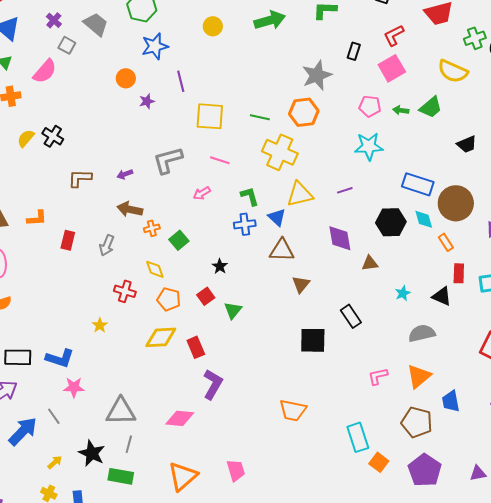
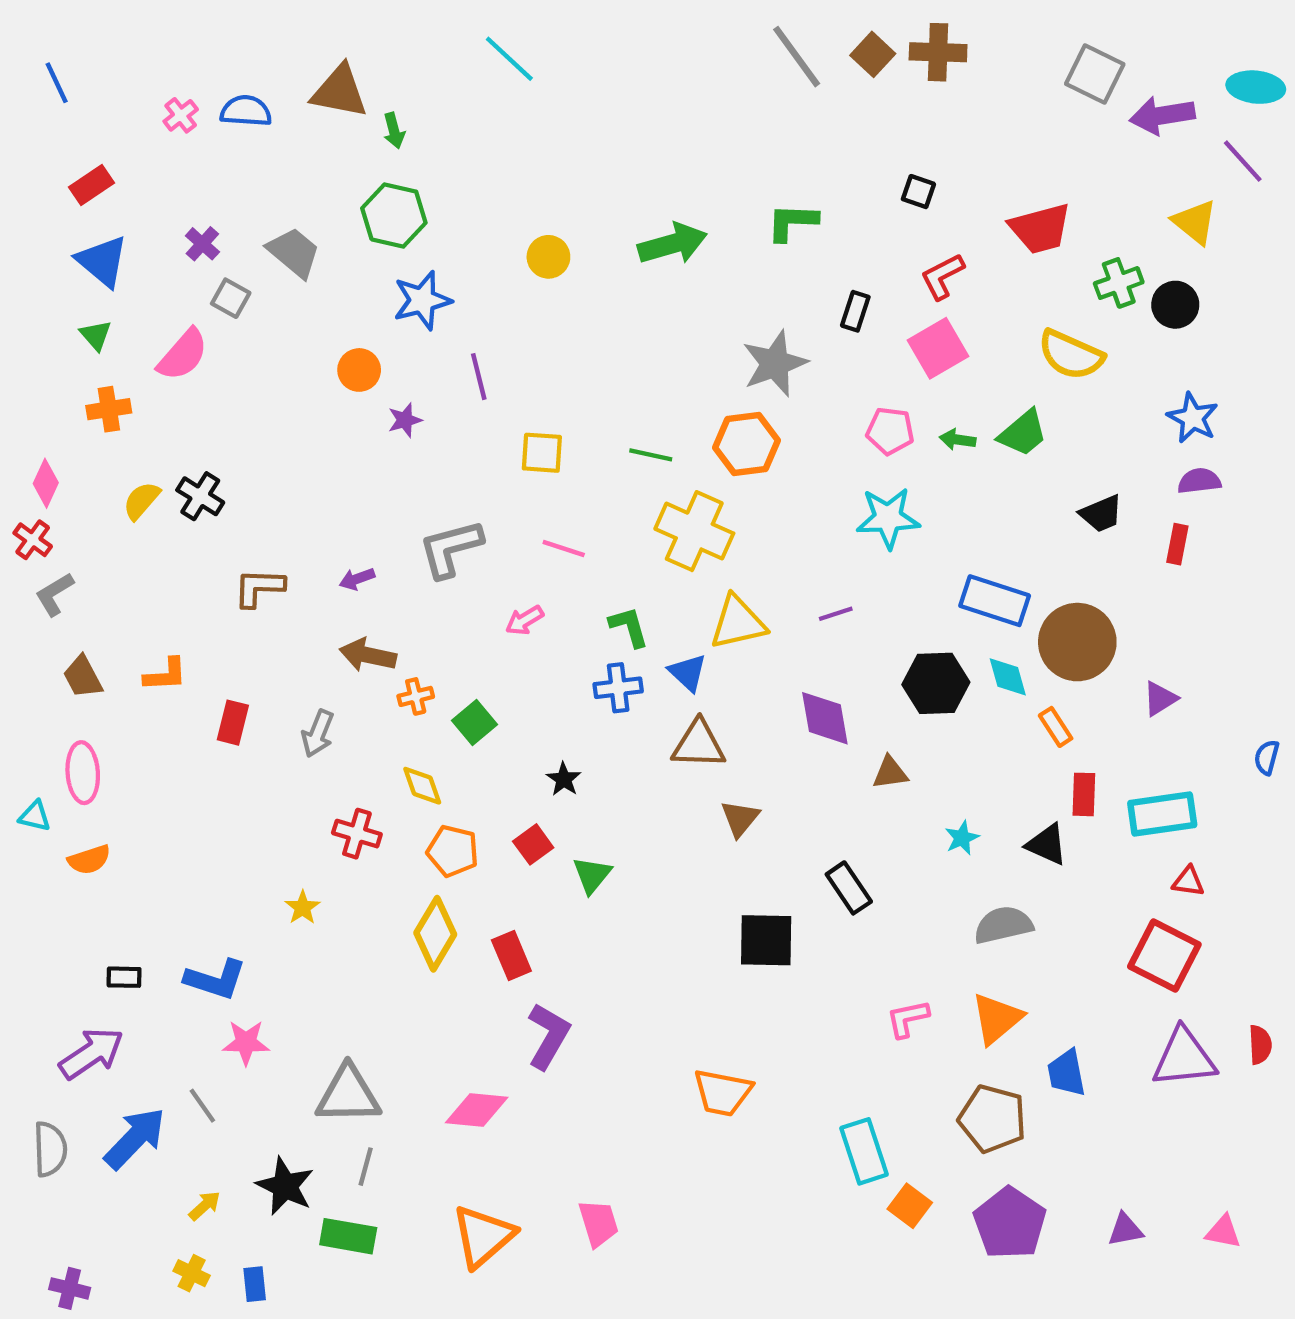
yellow square: (210, 116) -> (542, 453), size x0.7
yellow diamond: (161, 337) -> (435, 934), turned -56
black rectangle: (18, 357) -> (124, 977), size x0.6

